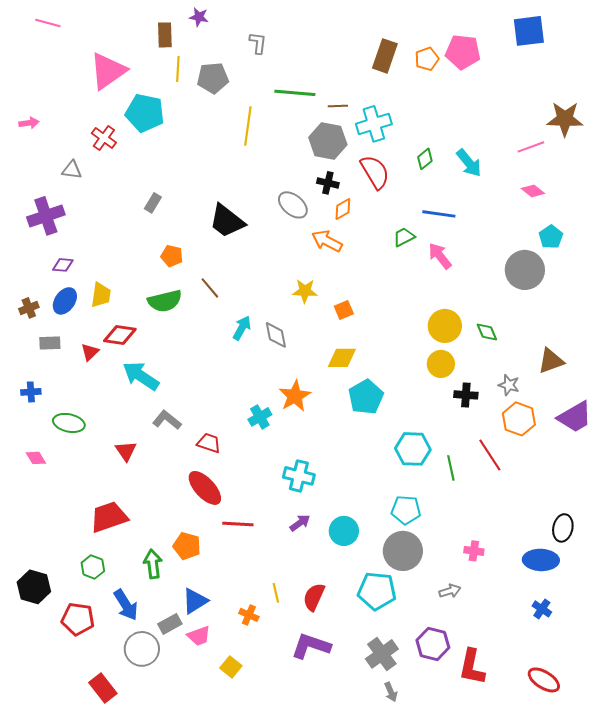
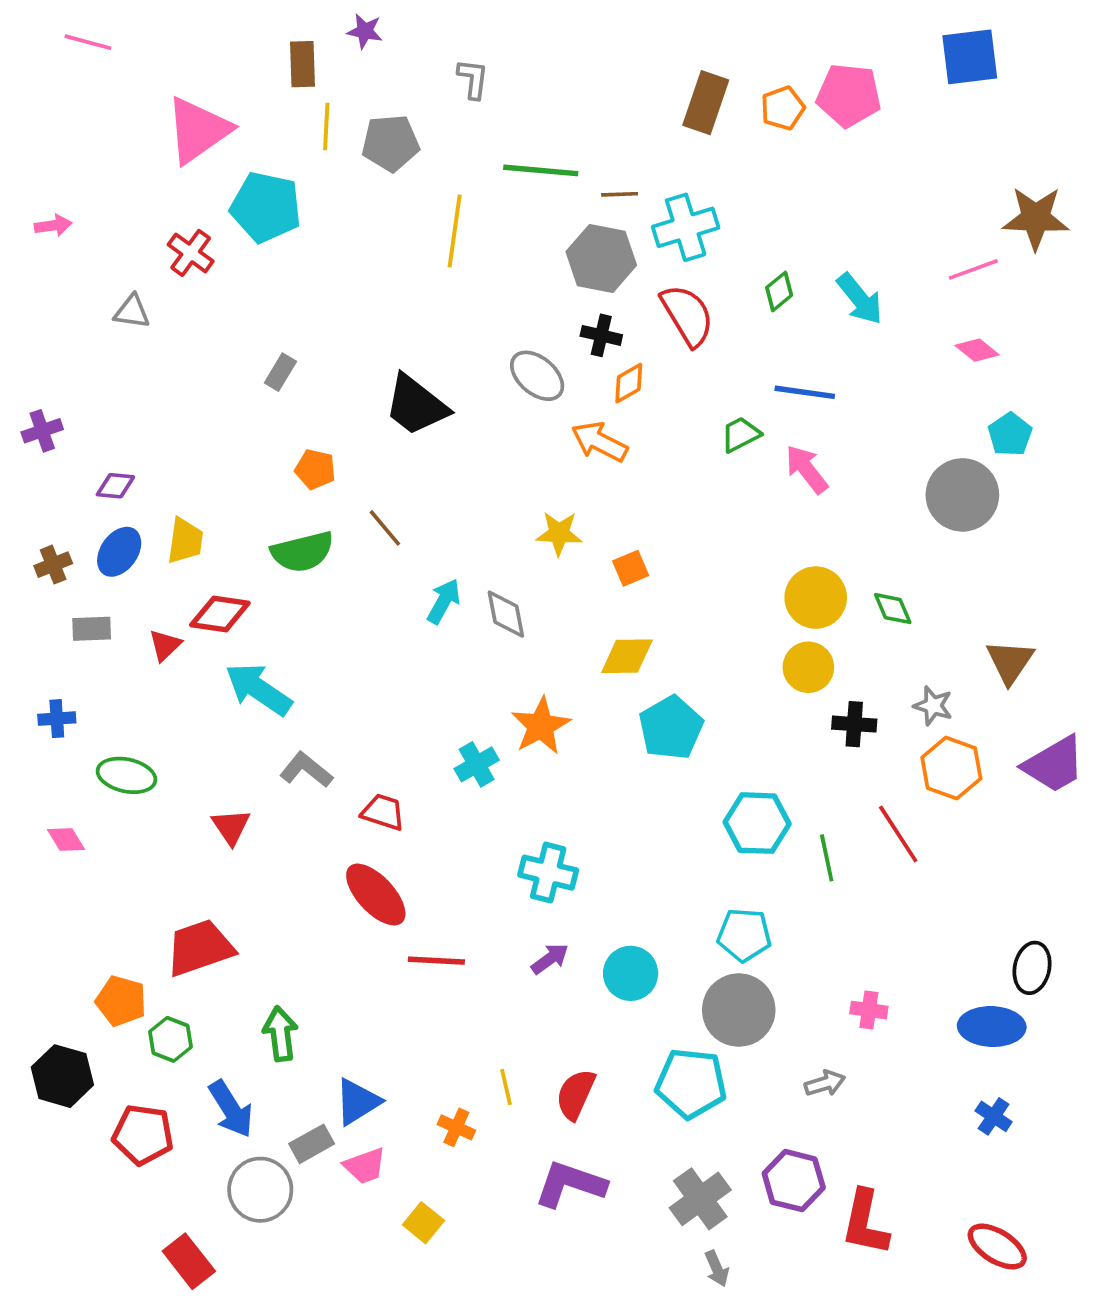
purple cross: (46, 216) -> (42, 431), moved, size x0.6
brown triangle: (551, 361) -> (1010, 662), turned -36
orange pentagon: (187, 546) -> (121, 1001), moved

